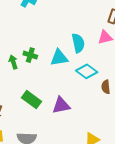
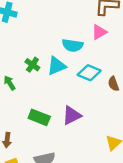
cyan semicircle: (78, 43) -> (73, 45), turned 126
green cross: (30, 55) -> (32, 65), moved, turned 32

